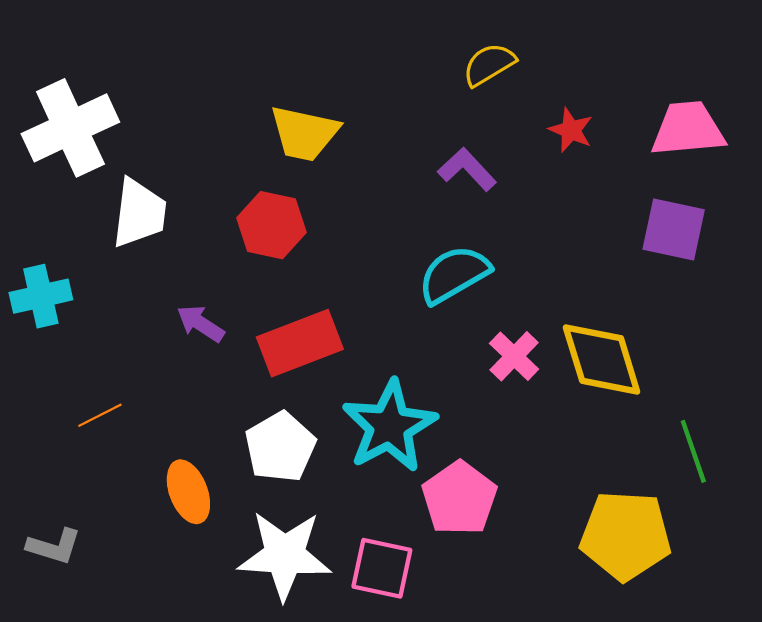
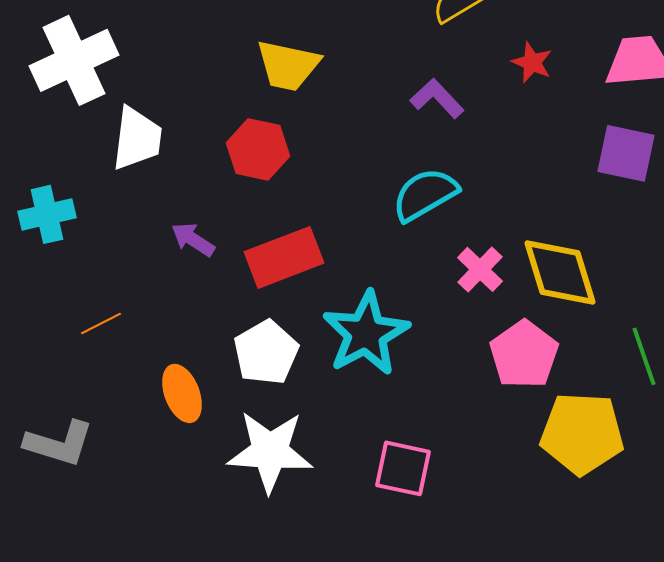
pink pentagon: (459, 498) -> (524, 354), moved
gray L-shape: (54, 546) -> (59, 443), size x1.4
pink square: (382, 568) -> (403, 468), moved

